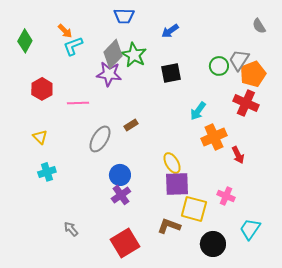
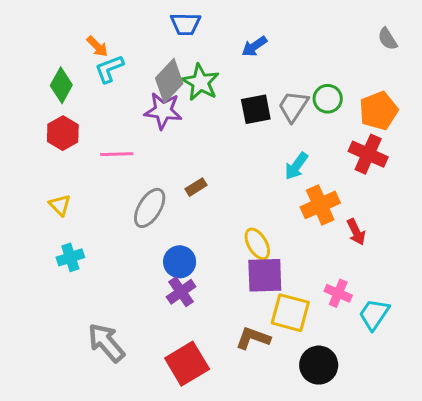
green diamond: (25, 41) -> (61, 85), moved
gray trapezoid: (239, 60) -> (293, 106), moved
gray arrow: (71, 229) -> (106, 343), size x1.8
cyan trapezoid: (250, 229) -> (374, 314), moved

